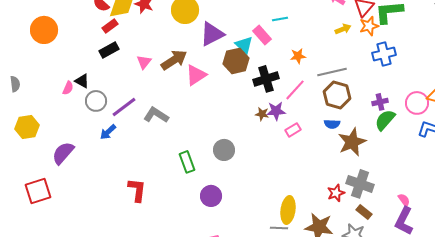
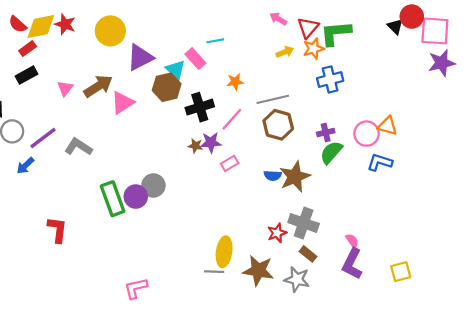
blue semicircle: (332, 124) -> (273, 176), moved
green rectangle: (187, 162) -> (113, 199), size x1.4
purple circle: (211, 196) -> (136, 197), moved

